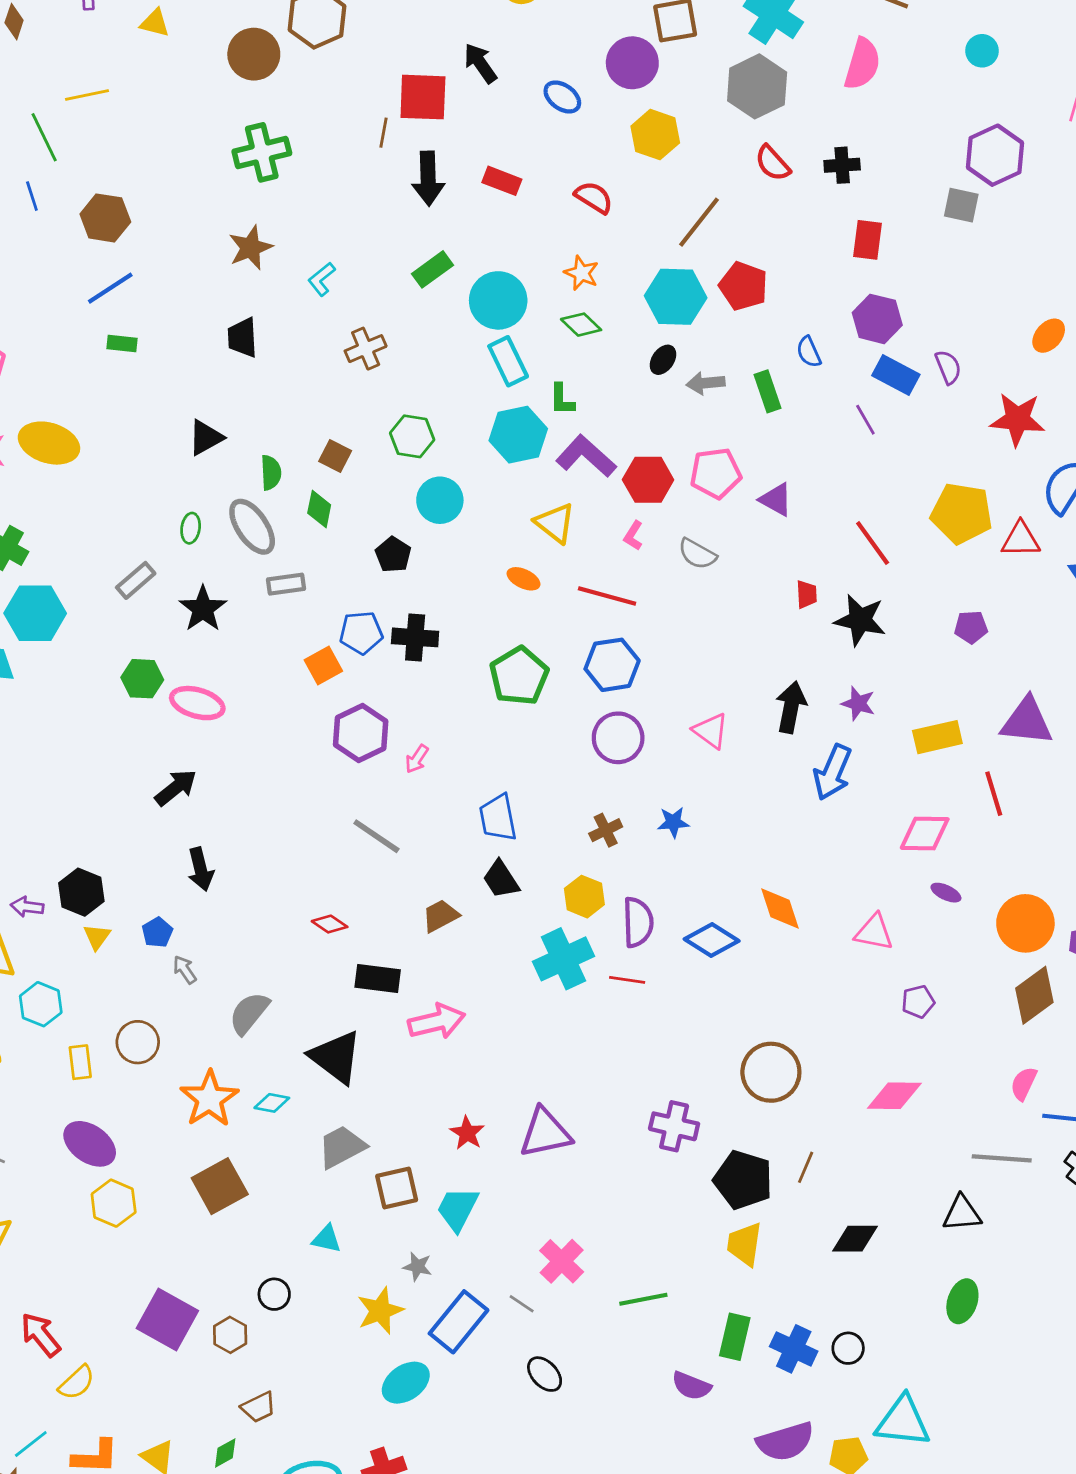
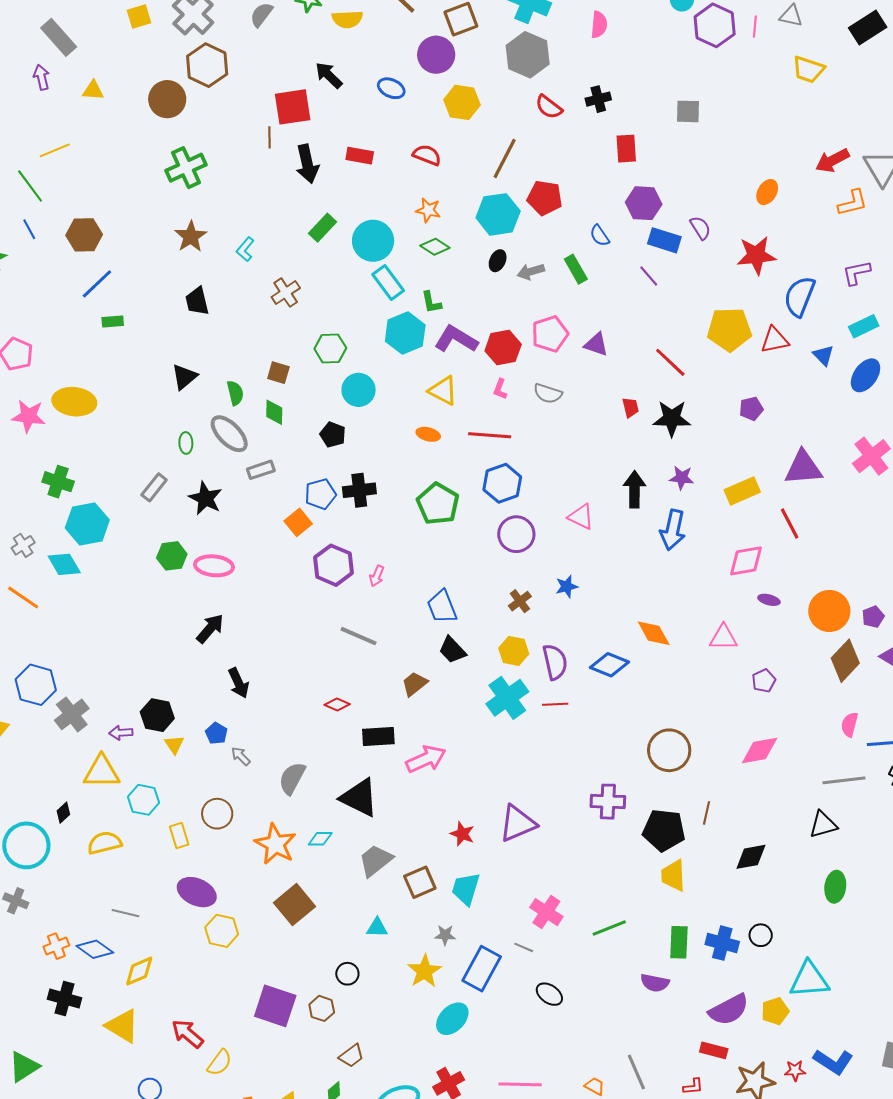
pink semicircle: (862, 64) -> (599, 25), size x0.7
purple hexagon: (995, 155) -> (715, 25), moved

